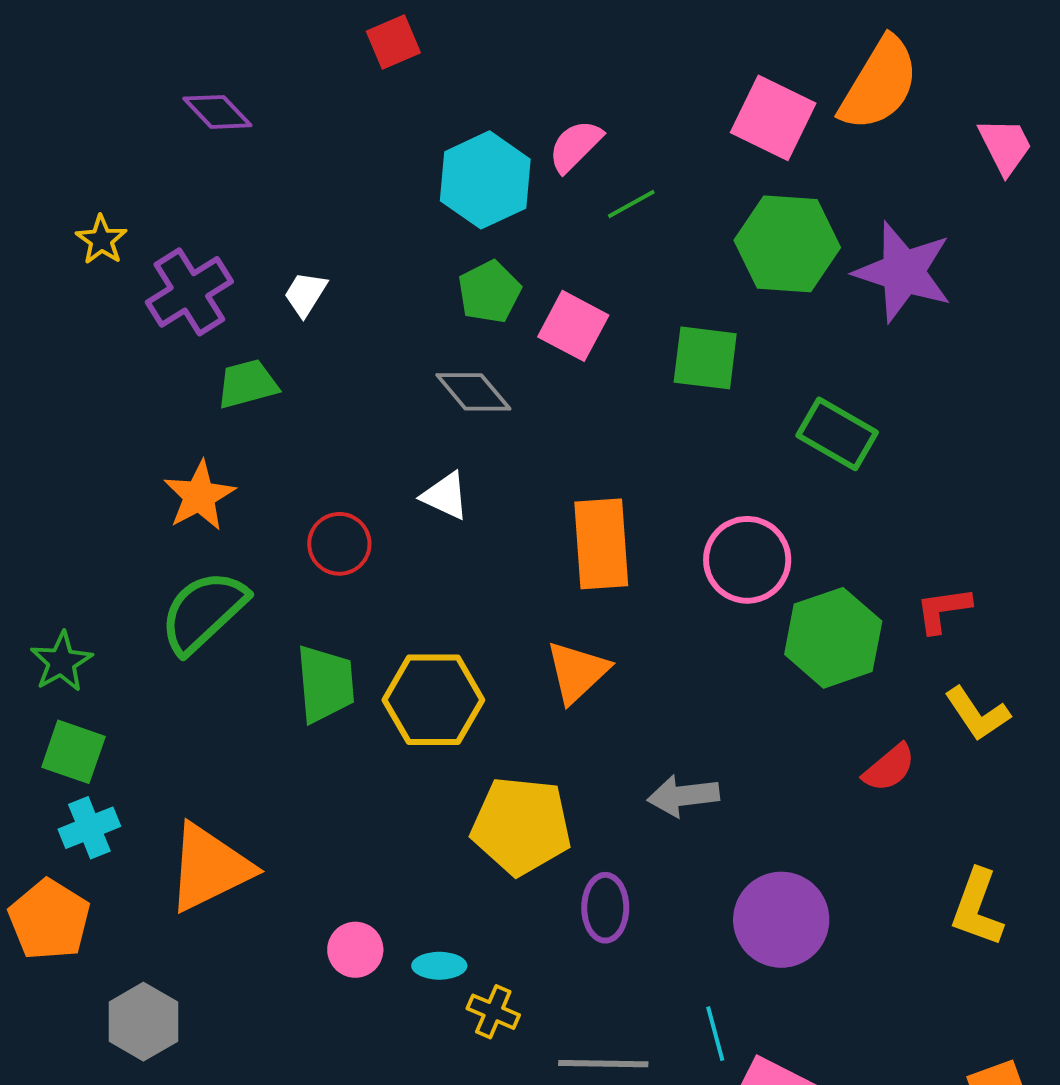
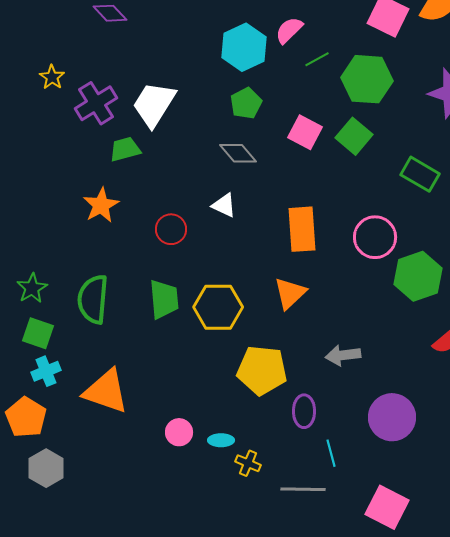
green hexagon: (787, 244) -> (367, 79), moved
white trapezoid: (305, 294) -> (154, 104), size x2.0
pink square: (573, 326) -> (305, 132), moved
green square: (705, 358) -> (354, 136), turned 33
green semicircle: (203, 612) -> (93, 299), moved, turned -42
orange triangle: (209, 868) -> (106, 391), turned 45
gray hexagon: (143, 1022) -> (46, 468), moved
cyan line: (715, 1034) -> (331, 453), moved

